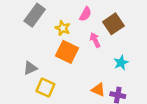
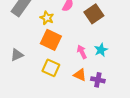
pink arrow: (95, 40) -> (82, 52), moved
yellow square: (45, 88) -> (51, 68), moved

